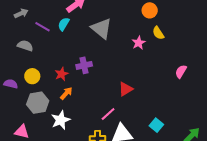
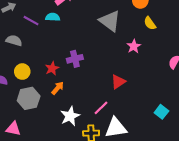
cyan semicircle: (64, 24) -> (53, 17), turned 64
gray triangle: (101, 28) -> (110, 21), moved
pink star: (139, 43) -> (134, 46), moved
white star: (61, 120) -> (70, 116), moved
cyan square: (156, 125) -> (161, 112), moved

